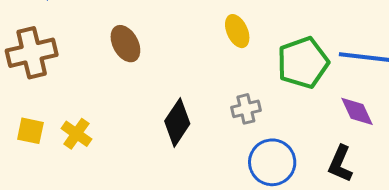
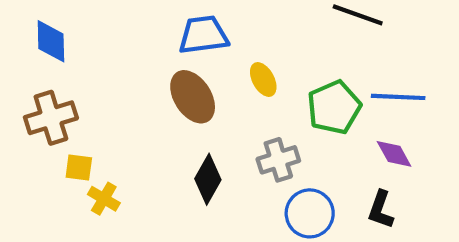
brown ellipse: (125, 44) -> (193, 97), moved, size x1.4
gray cross: (246, 109) -> (278, 160), size x1.4
yellow square: (30, 131) -> (79, 167), moved

